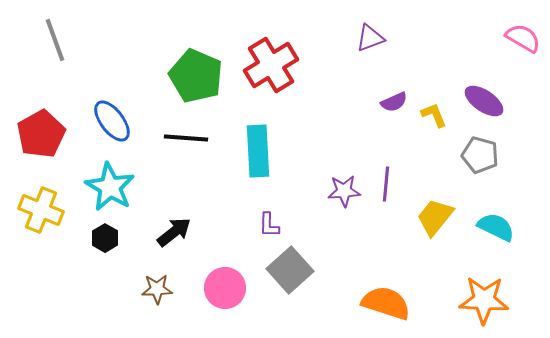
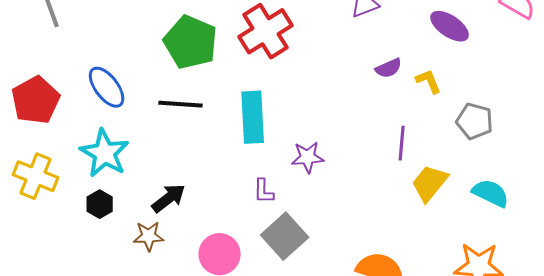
purple ellipse: (484, 101) -> (450, 26), moved
purple line: (386, 184) -> (402, 143), moved
purple star: (344, 191) -> (308, 157), moved
brown star: (157, 289) -> (149, 236), moved

